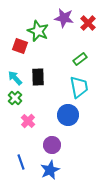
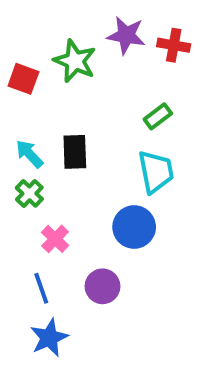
red cross: (88, 23) -> (174, 45), turned -35
red square: (20, 46) -> (23, 79), moved
blue line: (21, 162) -> (41, 288), moved
blue star: (50, 170) -> (49, 338), moved

